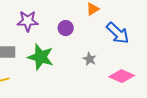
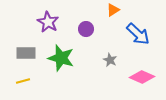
purple star: (28, 21) -> (48, 22), turned 30

